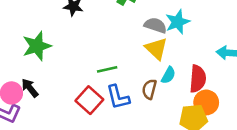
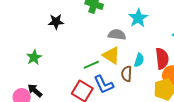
gray semicircle: (155, 25) -> (117, 35), moved
green star: (37, 46) -> (34, 57), size x0.7
yellow triangle: (156, 49) -> (111, 55), moved

